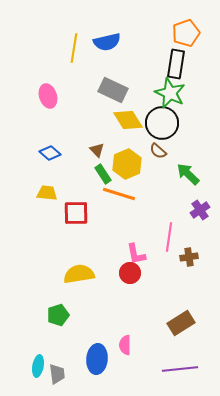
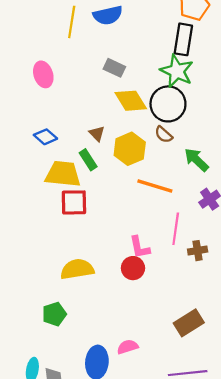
gray rectangle: (113, 90) -> (114, 68), size x0.7
green rectangle: (103, 174) -> (88, 160), moved
yellow trapezoid: (47, 193) -> (63, 174), moved, size x1.6
orange line: (119, 194) -> (155, 186), moved
pink semicircle: (125, 345) -> (128, 347), turned 72

